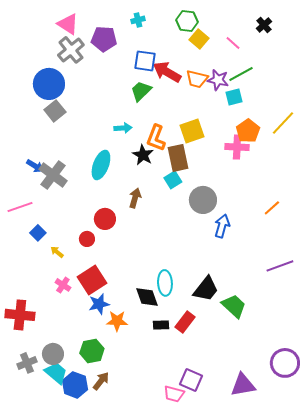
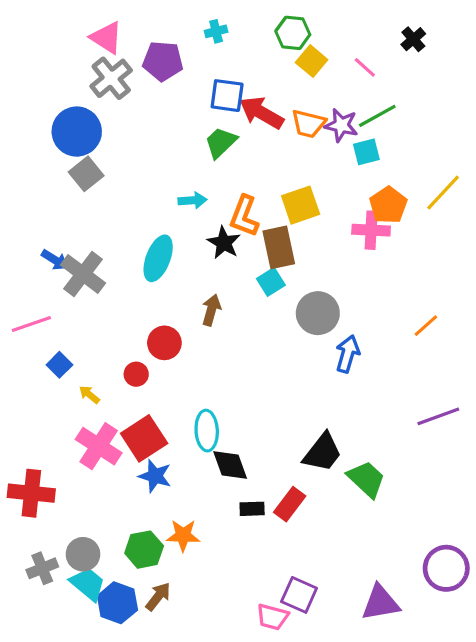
cyan ellipse: (165, 283) -> (207, 431), moved
pink cross: (63, 285) -> (99, 446), size x1.8
blue star: (99, 304) -> (155, 476), turned 30
orange star: (117, 321) -> (183, 535), moved

